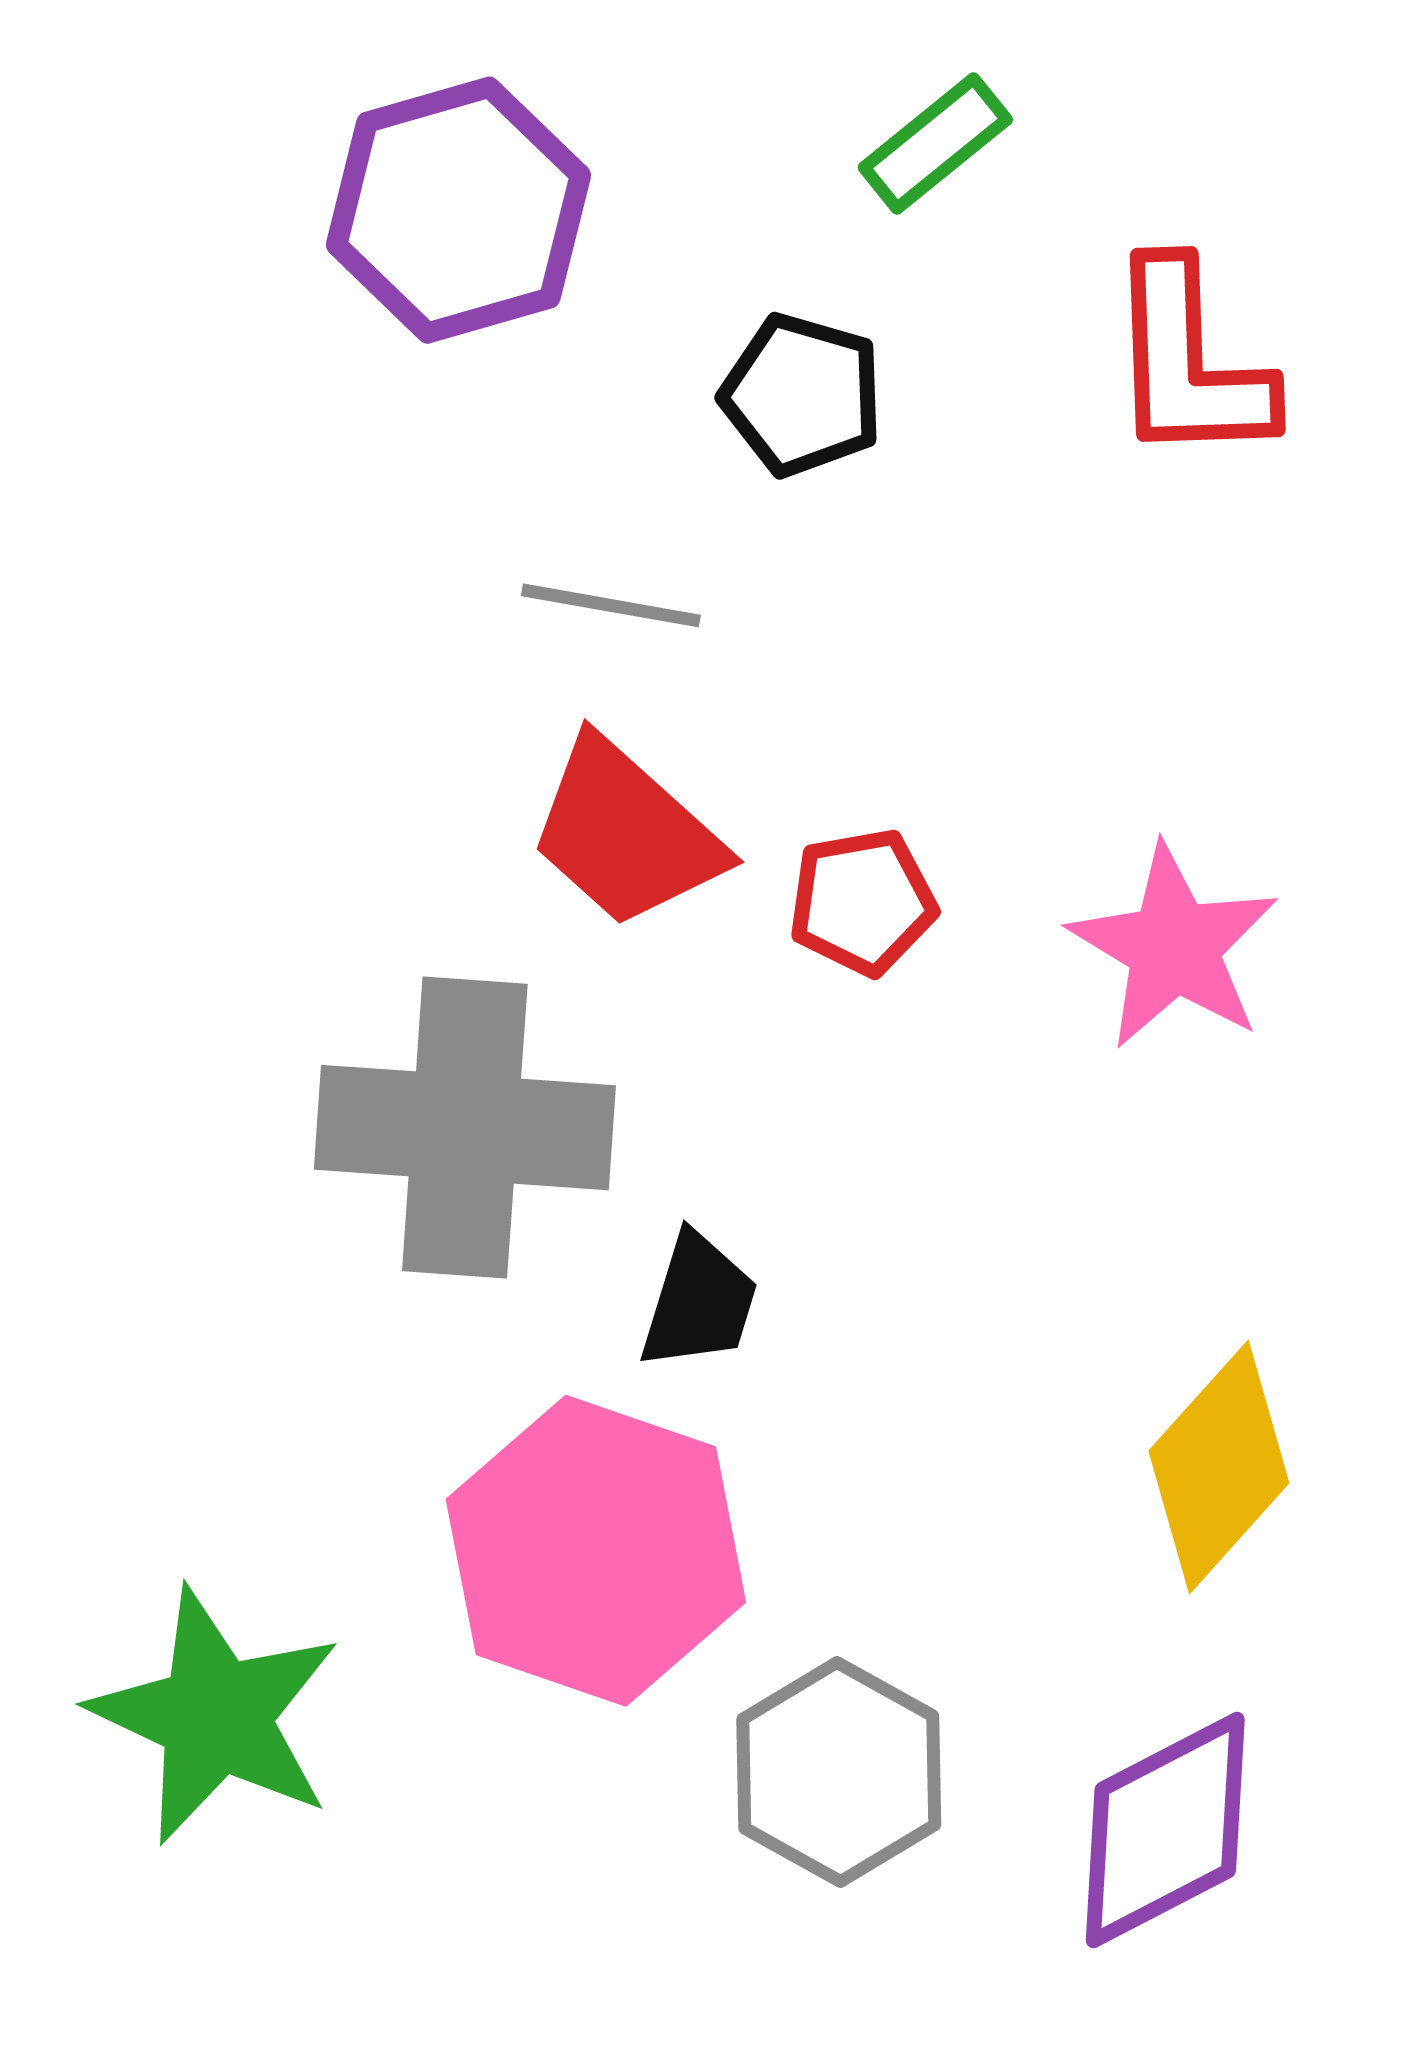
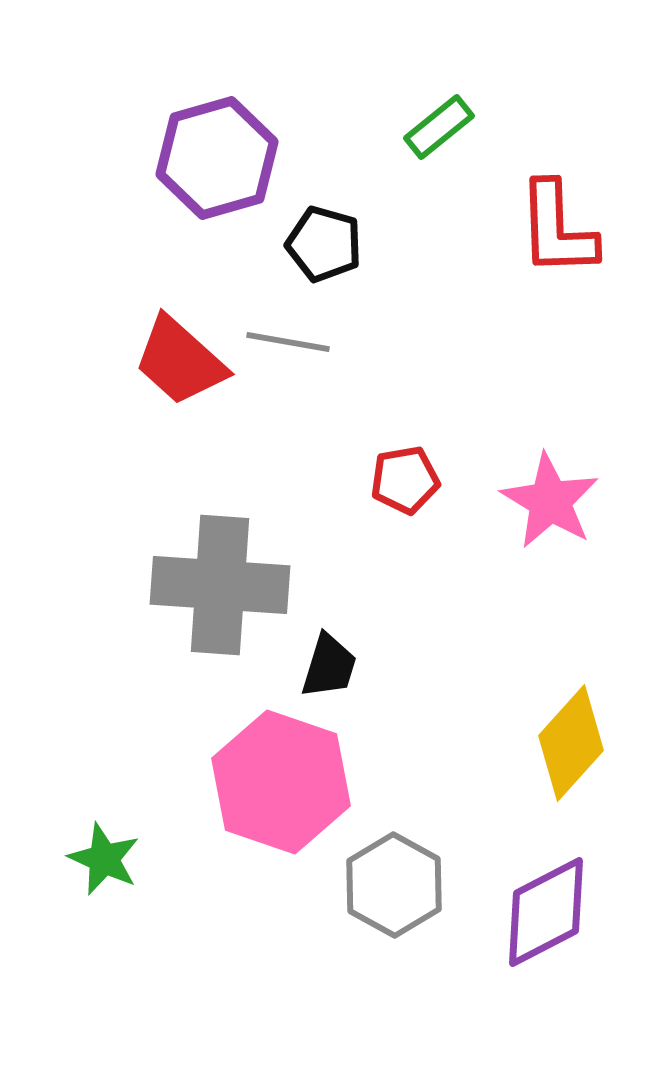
black pentagon: (802, 395) -> (324, 244), moved
red trapezoid: (626, 833) -> (180, 361), moved
green star: (216, 1716) -> (104, 859), size x0.6

